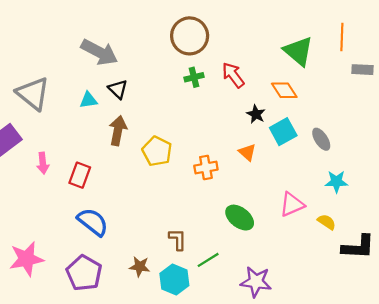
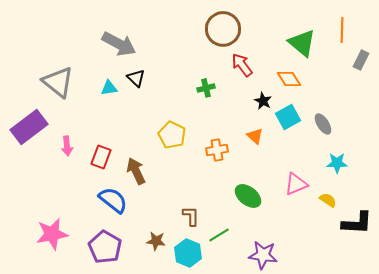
brown circle: (190, 36) -> (223, 29), moved
gray rectangle: (363, 70) -> (361, 60), turned -66
green cross: (194, 77) -> (206, 88), moved
brown arrow: (118, 131) -> (136, 171), moved, turned -36

